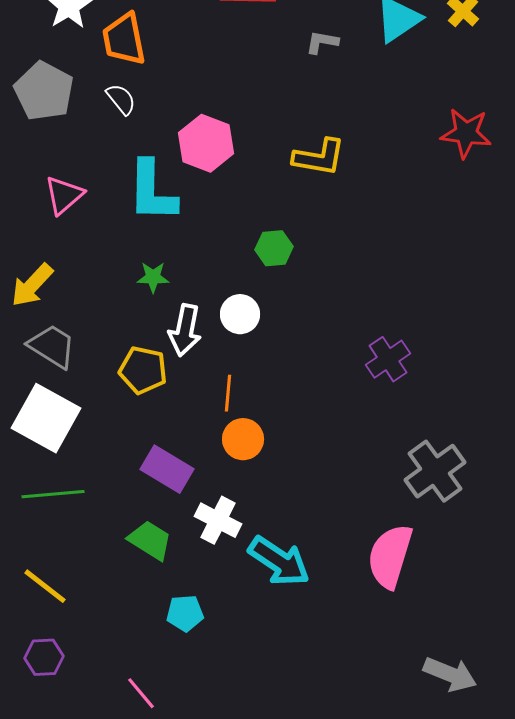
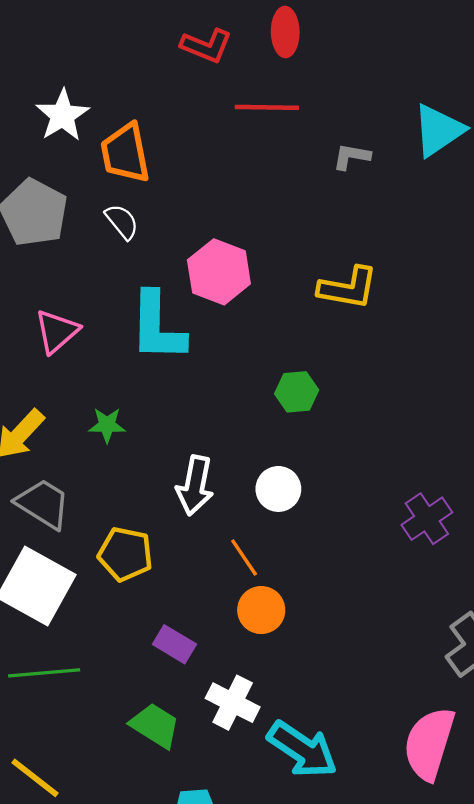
green star: (153, 277) -> (107, 425), moved
white circle: (240, 314) -> (278, 489), moved
yellow pentagon: (143, 370) -> (125, 554), moved
orange line: (228, 393) -> (244, 557), turned -39
purple rectangle: (167, 469) -> (174, 644), size x0.7

